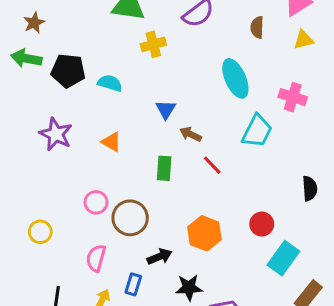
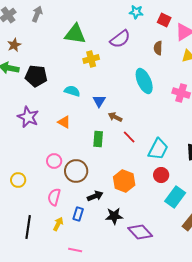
cyan semicircle: (110, 83) -> (72, 91), moved
cyan trapezoid: (257, 131) -> (158, 149), moved

